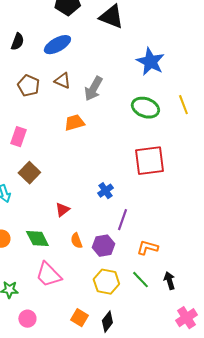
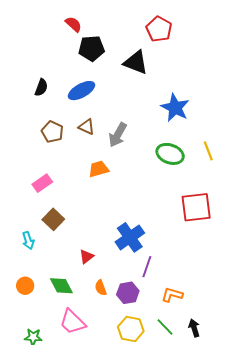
pink rectangle: (18, 137) -> (42, 183), turned 36
red square: (149, 161) -> (196, 207), moved
blue cross: (105, 191) -> (130, 237), size x1.8

